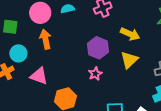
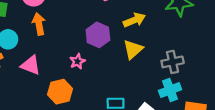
yellow arrow: (130, 34) -> (134, 20), turned -48
pink star: (95, 74) -> (77, 61), moved

